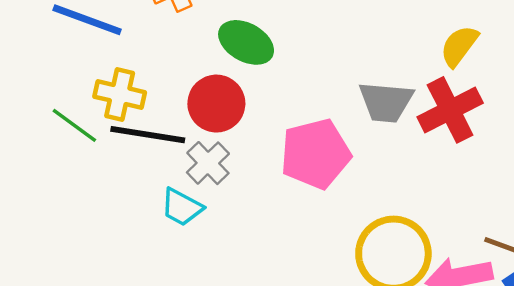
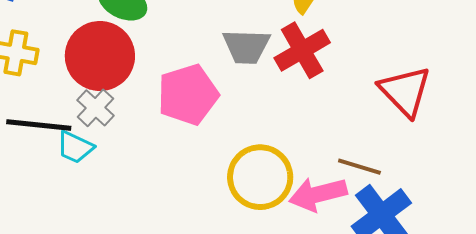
red circle: (216, 104) -> (100, 56), size x1.4
black line: (148, 135) -> (39, 125), moved

